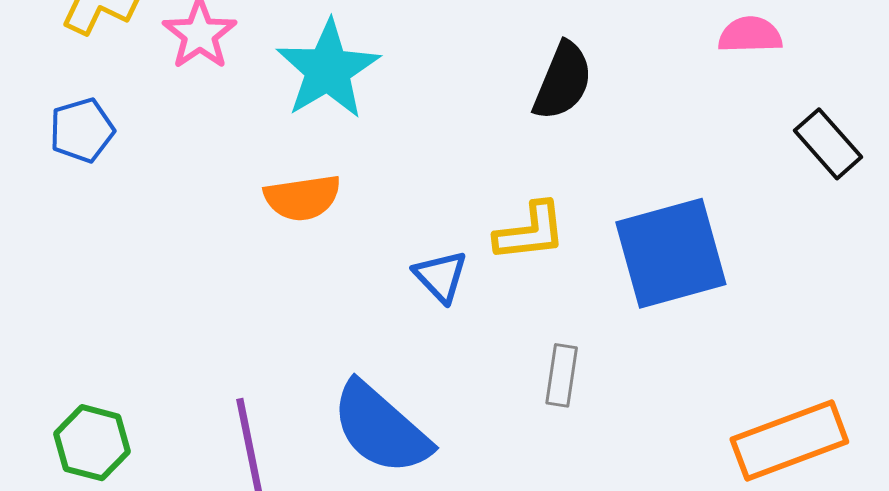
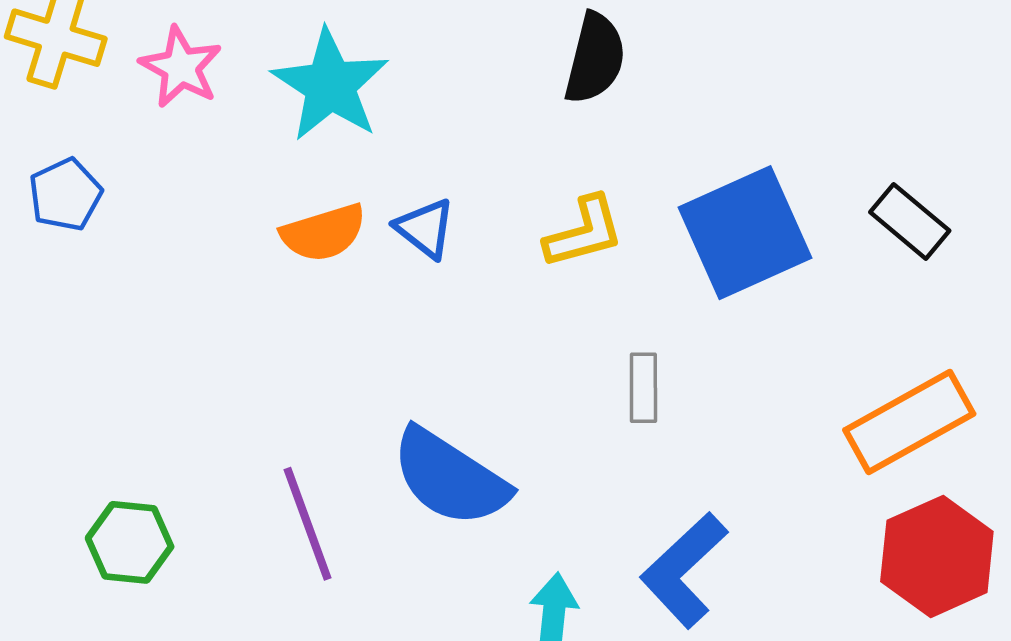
black rectangle: (828, 144) -> (910, 221), moved
blue triangle: (441, 276) -> (425, 228), moved

